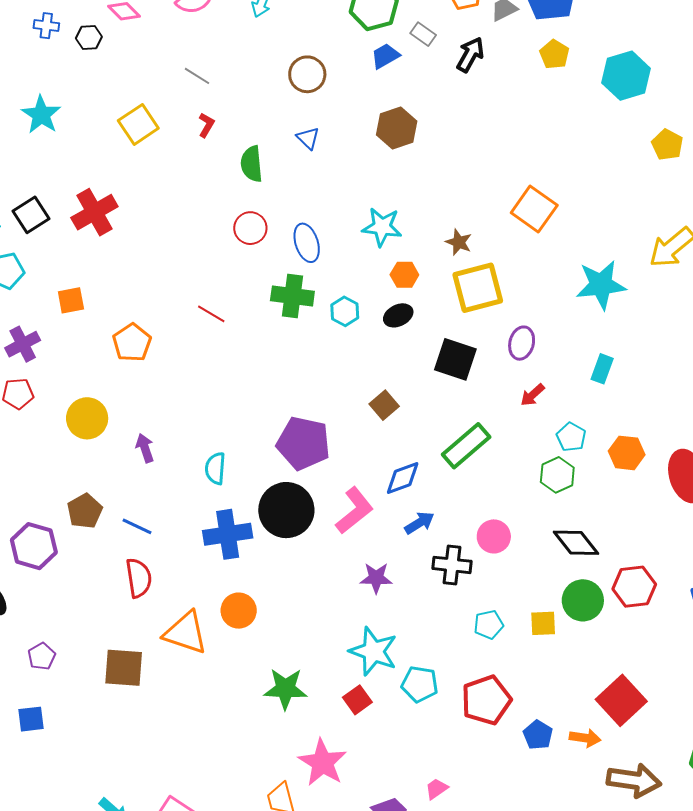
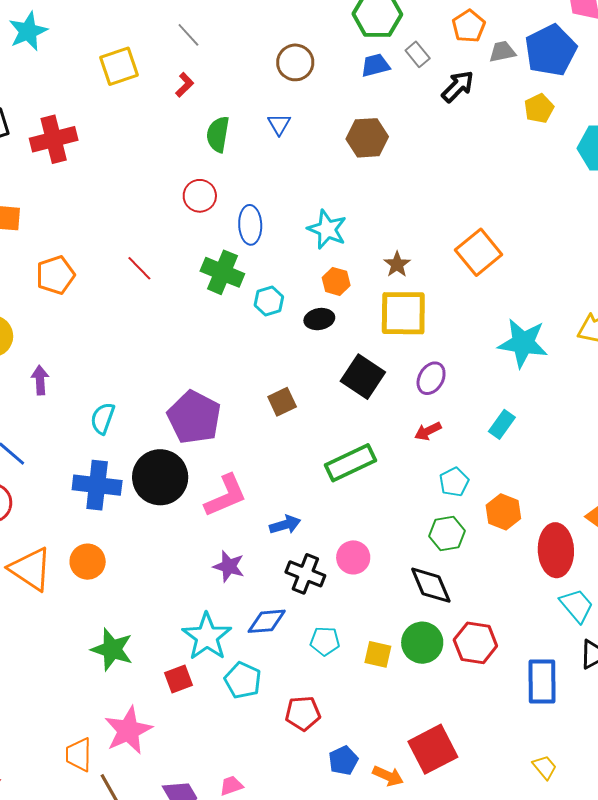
green hexagon: (557, 475) -> (447, 534), moved
blue diamond: (403, 478) -> (267, 621), moved
red pentagon: (486, 700) -> (303, 713), size x0.7

